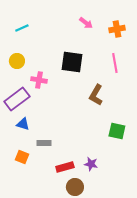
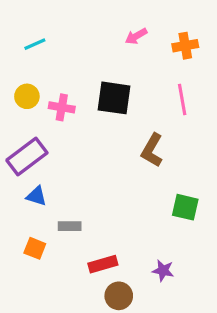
pink arrow: (86, 23) -> (136, 36), turned 112
pink cross: (39, 80) -> (62, 107), moved
purple star: (91, 164) -> (163, 270), moved

